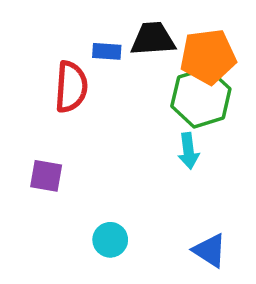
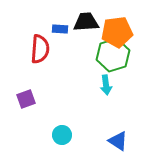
purple square: (46, 176) -> (26, 99), turned -30

